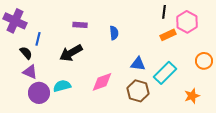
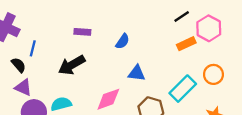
black line: (164, 12) -> (182, 17), turned 48
blue semicircle: (114, 33) -> (123, 41), turned 40
orange circle: (204, 61) -> (213, 74), moved
blue triangle: (138, 64) -> (137, 73), moved

